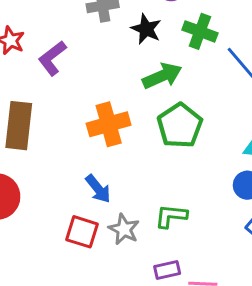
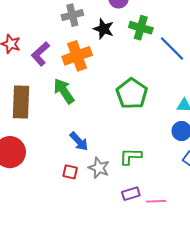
green arrow: (162, 76) -> (64, 91), moved, turned -96
orange cross: (109, 124) -> (77, 56), moved
red square: (82, 232) -> (70, 172), size x0.7

